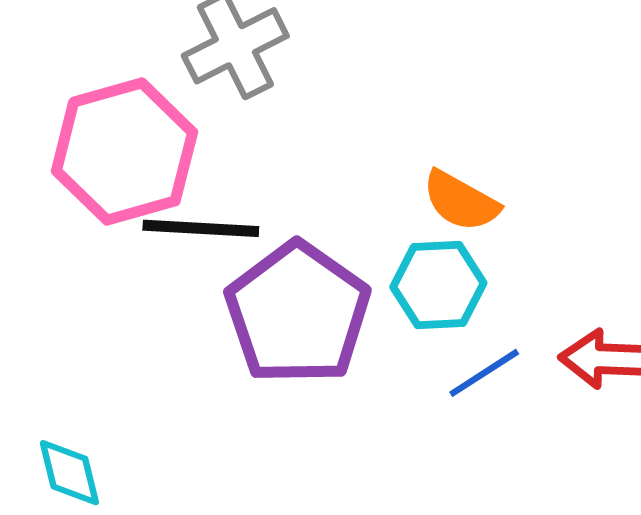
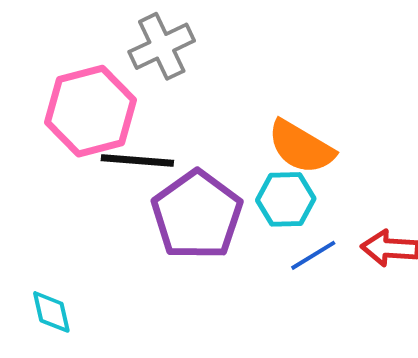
orange semicircle: (461, 201) -> (301, 147), size x1.4

